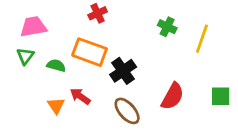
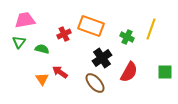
red cross: (98, 13) -> (64, 34), moved
green cross: (167, 27) -> (127, 37), moved
orange rectangle: (90, 52) -> (91, 26), moved
black cross: (123, 71) -> (102, 58), moved

